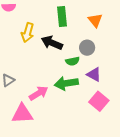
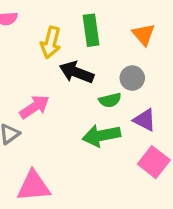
yellow arrow: (28, 33) -> (51, 42), moved
pink arrow: (39, 93) -> (34, 107), moved

